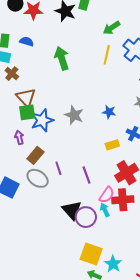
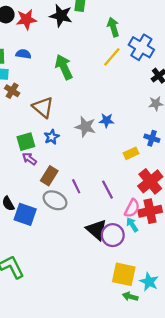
green arrow: (111, 28) -> (113, 27), turned 114
yellow line: (107, 55) -> (112, 57), turned 36
brown triangle: (26, 97) -> (43, 107), moved
green square: (27, 112) -> (26, 142), moved
blue star: (109, 112) -> (107, 120), moved
blue star: (42, 120) -> (52, 137), size x0.6
purple arrow: (19, 137) -> (29, 159), turned -32

